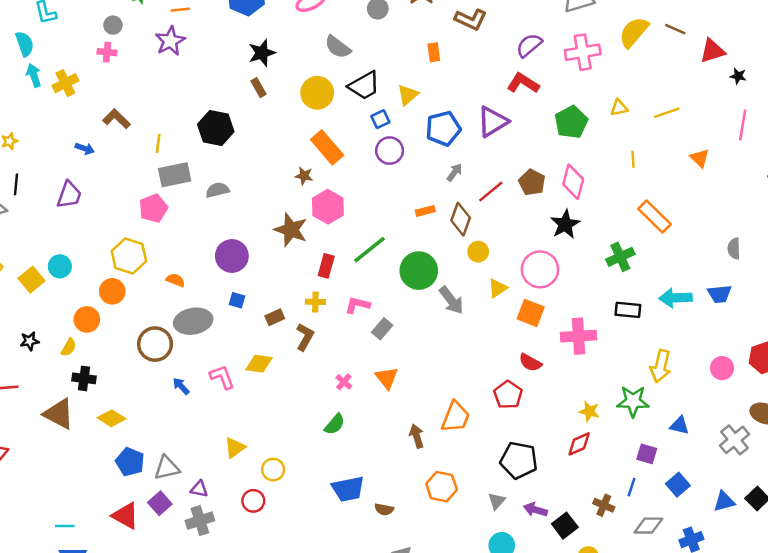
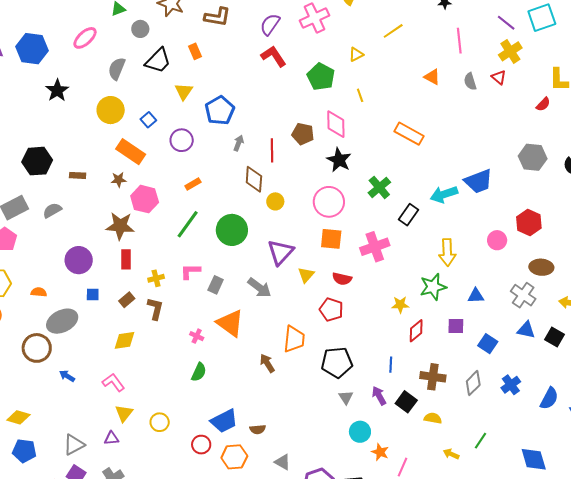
gray semicircle: (338, 47) -> (117, 69), turned 90
red L-shape: (523, 83) -> (274, 56), turned 40
black trapezoid: (364, 86) -> (158, 61), moved
brown rectangle: (259, 88) -> (78, 175), moved, turned -42
yellow line: (667, 113) -> (393, 31), moved
blue square: (380, 119) -> (148, 120), moved
purple triangle: (493, 122) -> (281, 252), moved
yellow line: (633, 159) -> (360, 95), moved
red line: (491, 192) -> (272, 150), turned -35
orange rectangle: (425, 211) -> (193, 184), moved
gray semicircle: (734, 249) -> (470, 81), moved
green cross: (620, 257) -> (379, 187), moved
red rectangle: (326, 266) -> (126, 259), moved
yellow triangle: (498, 288) -> (306, 275), moved
blue trapezoid: (720, 294) -> (478, 181), size x1.4
gray arrow: (451, 300) -> (259, 288), moved
black rectangle: (628, 310) -> (409, 215), turned -45
pink L-shape: (222, 377) -> (113, 382), moved
orange triangle: (387, 378) -> (230, 323), size x1.4
red diamond: (579, 444) -> (416, 331), moved
black pentagon: (519, 460) -> (337, 362), moved
blue pentagon: (130, 462) -> (24, 451), moved
orange hexagon: (442, 487) -> (234, 457), moved
blue line: (632, 487) -> (391, 365), moved
purple triangle: (199, 489) -> (111, 438), moved
red circle: (253, 501) -> (201, 445), moved
blue triangle: (724, 501) -> (526, 330), moved, turned 42
brown cross: (604, 505) -> (433, 377), size x1.4
purple arrow: (535, 510) -> (379, 396), turned 60
gray diamond: (648, 526) -> (473, 383), turned -30

